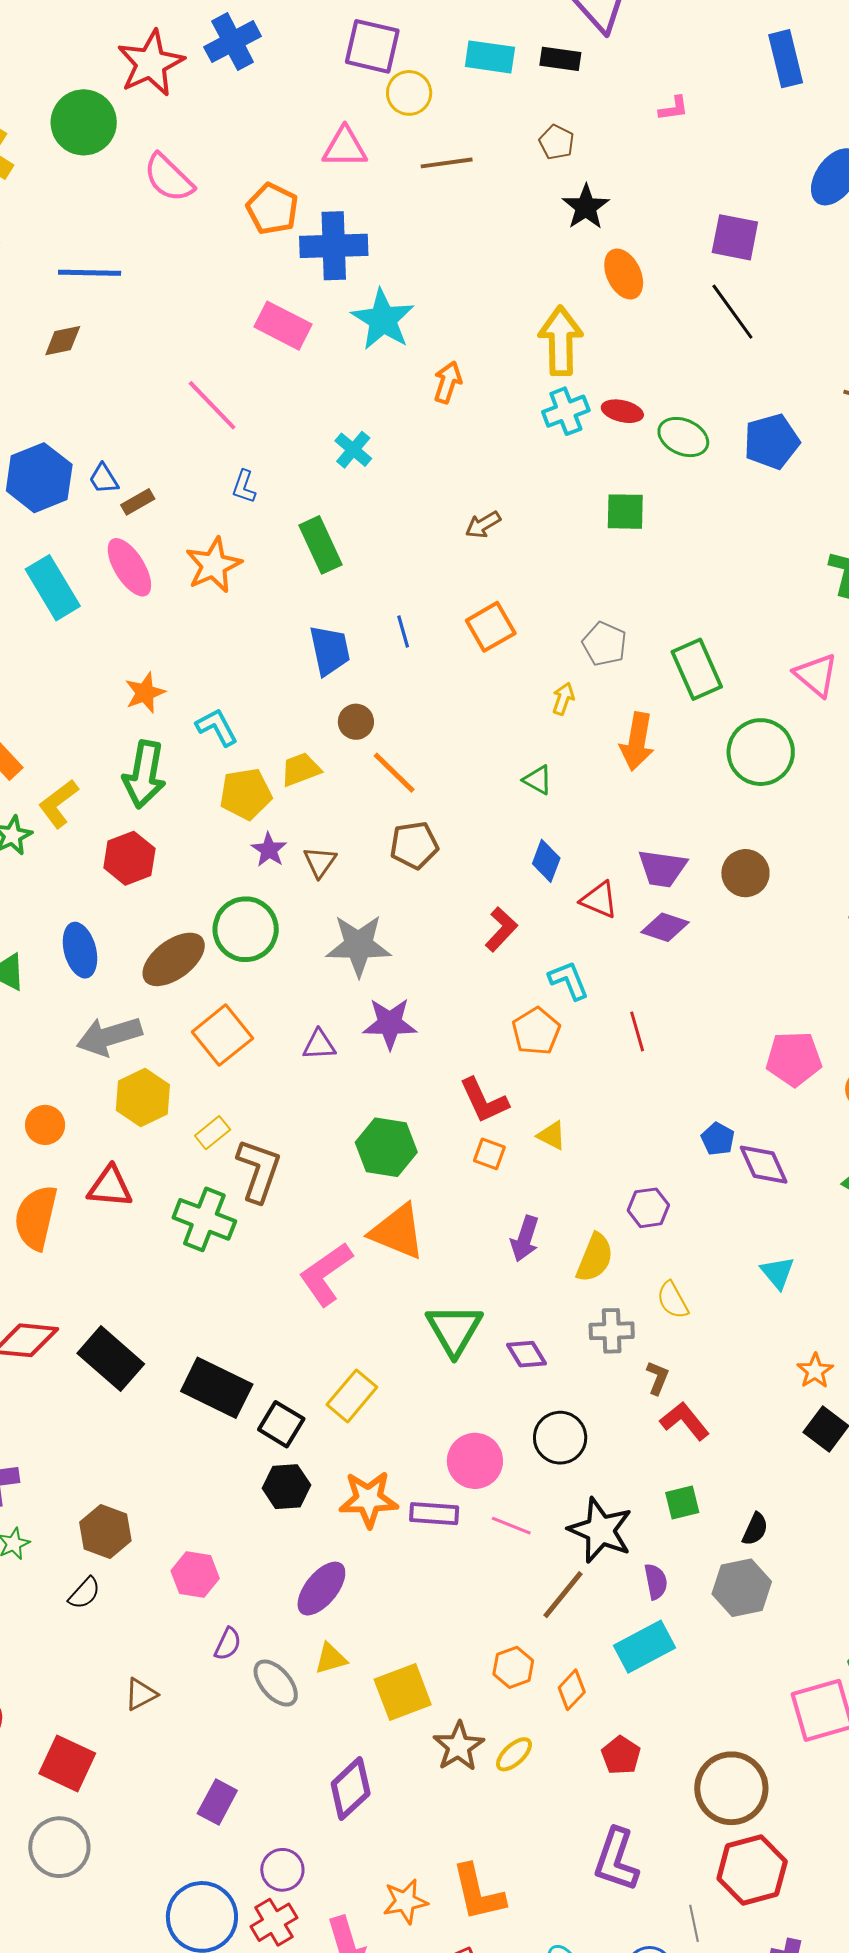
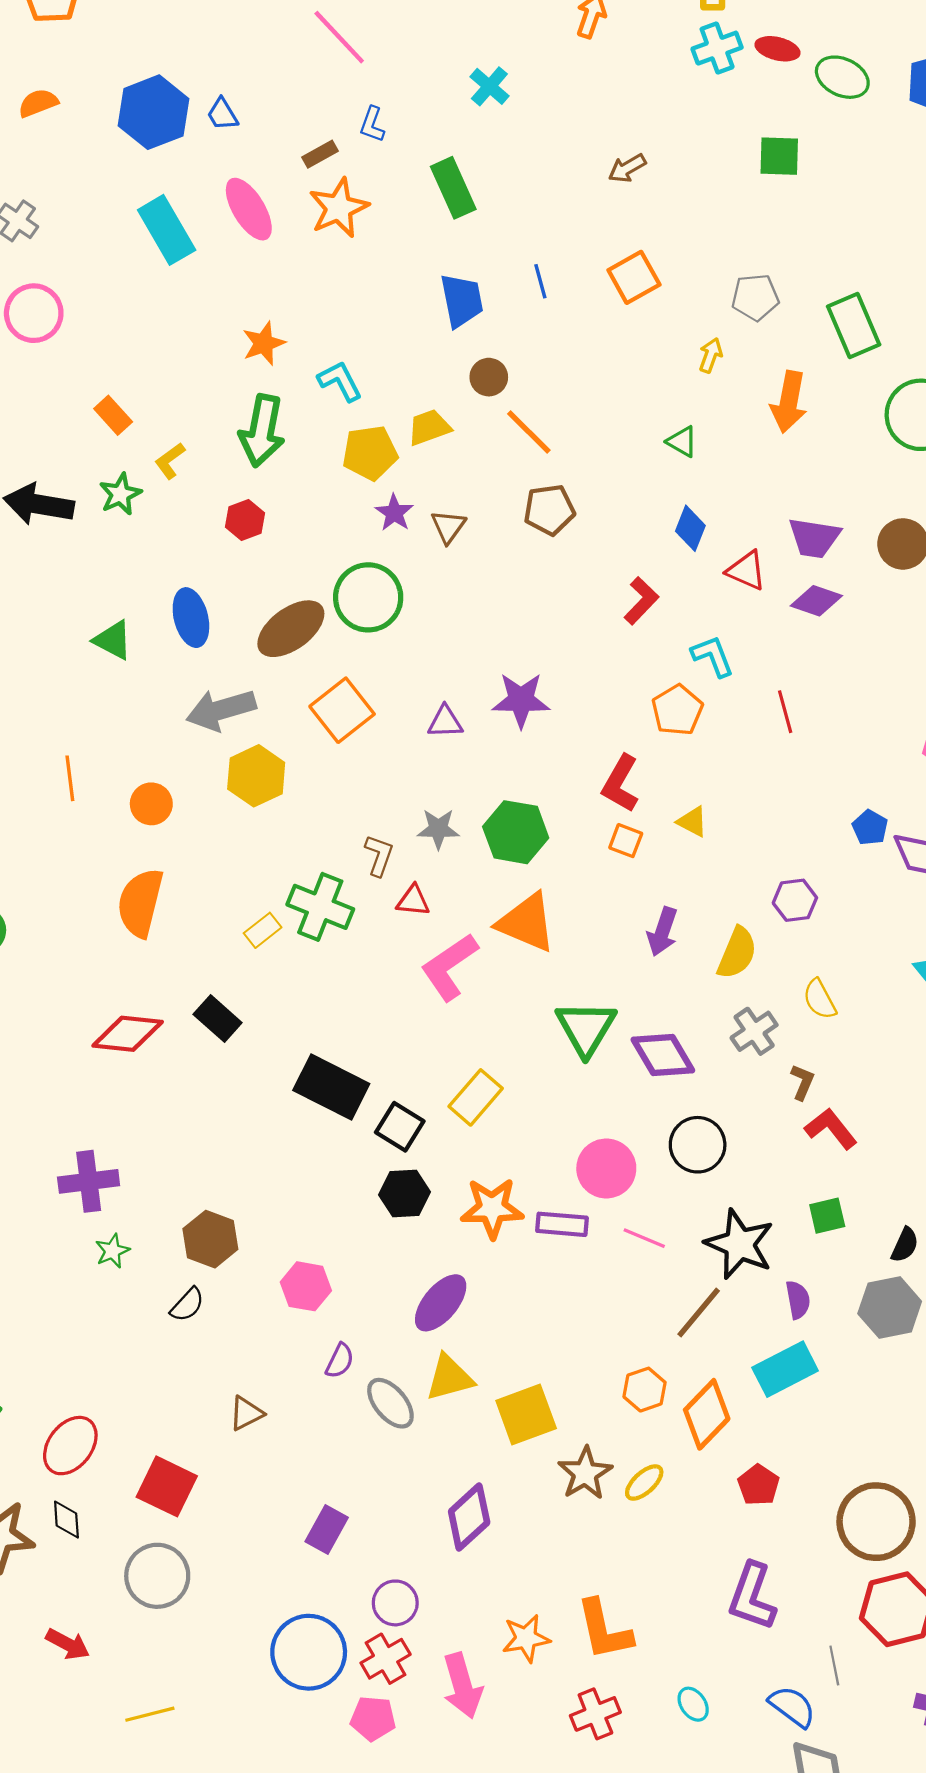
brown rectangle: (138, 502) -> (320, 154), moved
gray pentagon: (604, 644) -> (755, 297), turned -30
yellow L-shape: (58, 804) -> (170, 461), size x0.7
red hexagon: (129, 858) -> (245, 520), size x0.7
gray star: (358, 945) -> (438, 829), moved, size x0.6
red L-shape: (484, 1101) -> (620, 784), turned 54
yellow rectangle: (213, 1133) -> (263, 930), moved
brown L-shape: (259, 1171) -> (379, 855), size x0.6
red triangle: (110, 1187) -> (413, 901), moved, size x0.7
gray cross: (612, 1331) -> (754, 1031), turned -33
purple diamond: (527, 1354) -> (663, 1055), size x1.5
black rectangle: (111, 1359) -> (218, 1019), moved, size x0.7
yellow triangle: (331, 1659) -> (450, 1378), size x1.4
orange diamond: (572, 1690) -> (707, 1414), size x1.6

